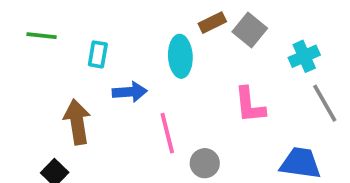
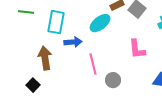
cyan rectangle: (98, 54) -> (56, 22), size x1.6
cyan ellipse: (180, 56) -> (100, 23), turned 55

